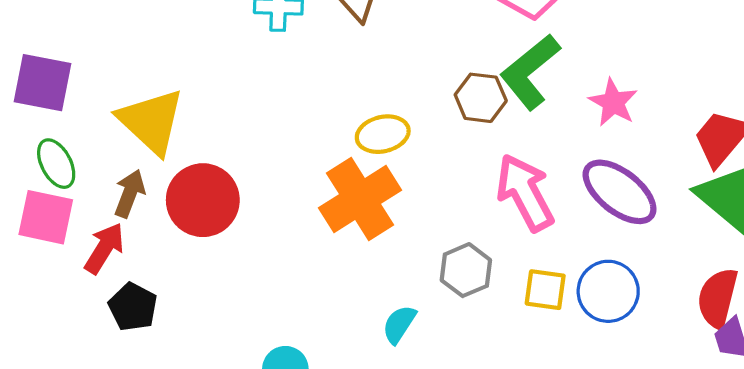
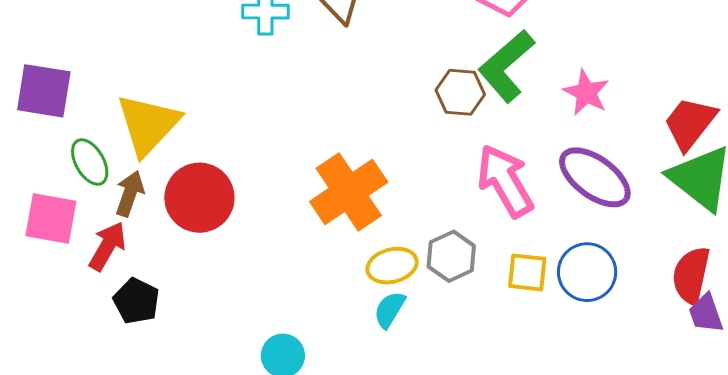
yellow triangle: (151, 121) -> (148, 124), turned 32
yellow ellipse: (383, 134) -> (392, 266), moved
green ellipse: (56, 164) -> (90, 162), moved

